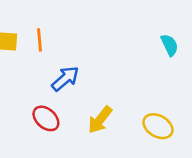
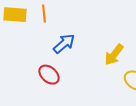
yellow arrow: (100, 120) -> (114, 55), moved

